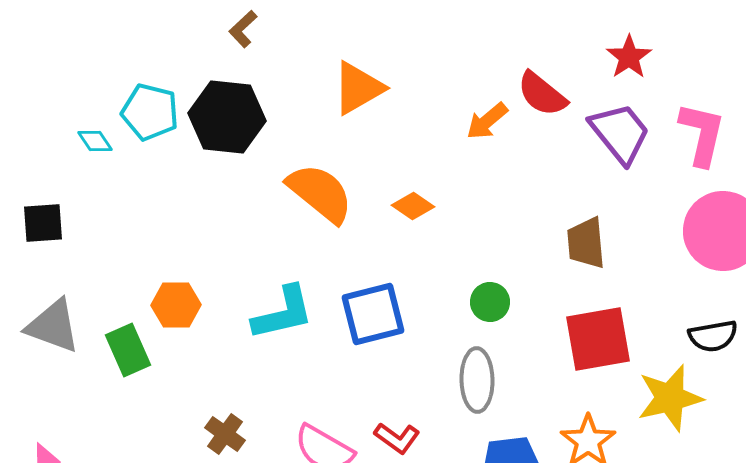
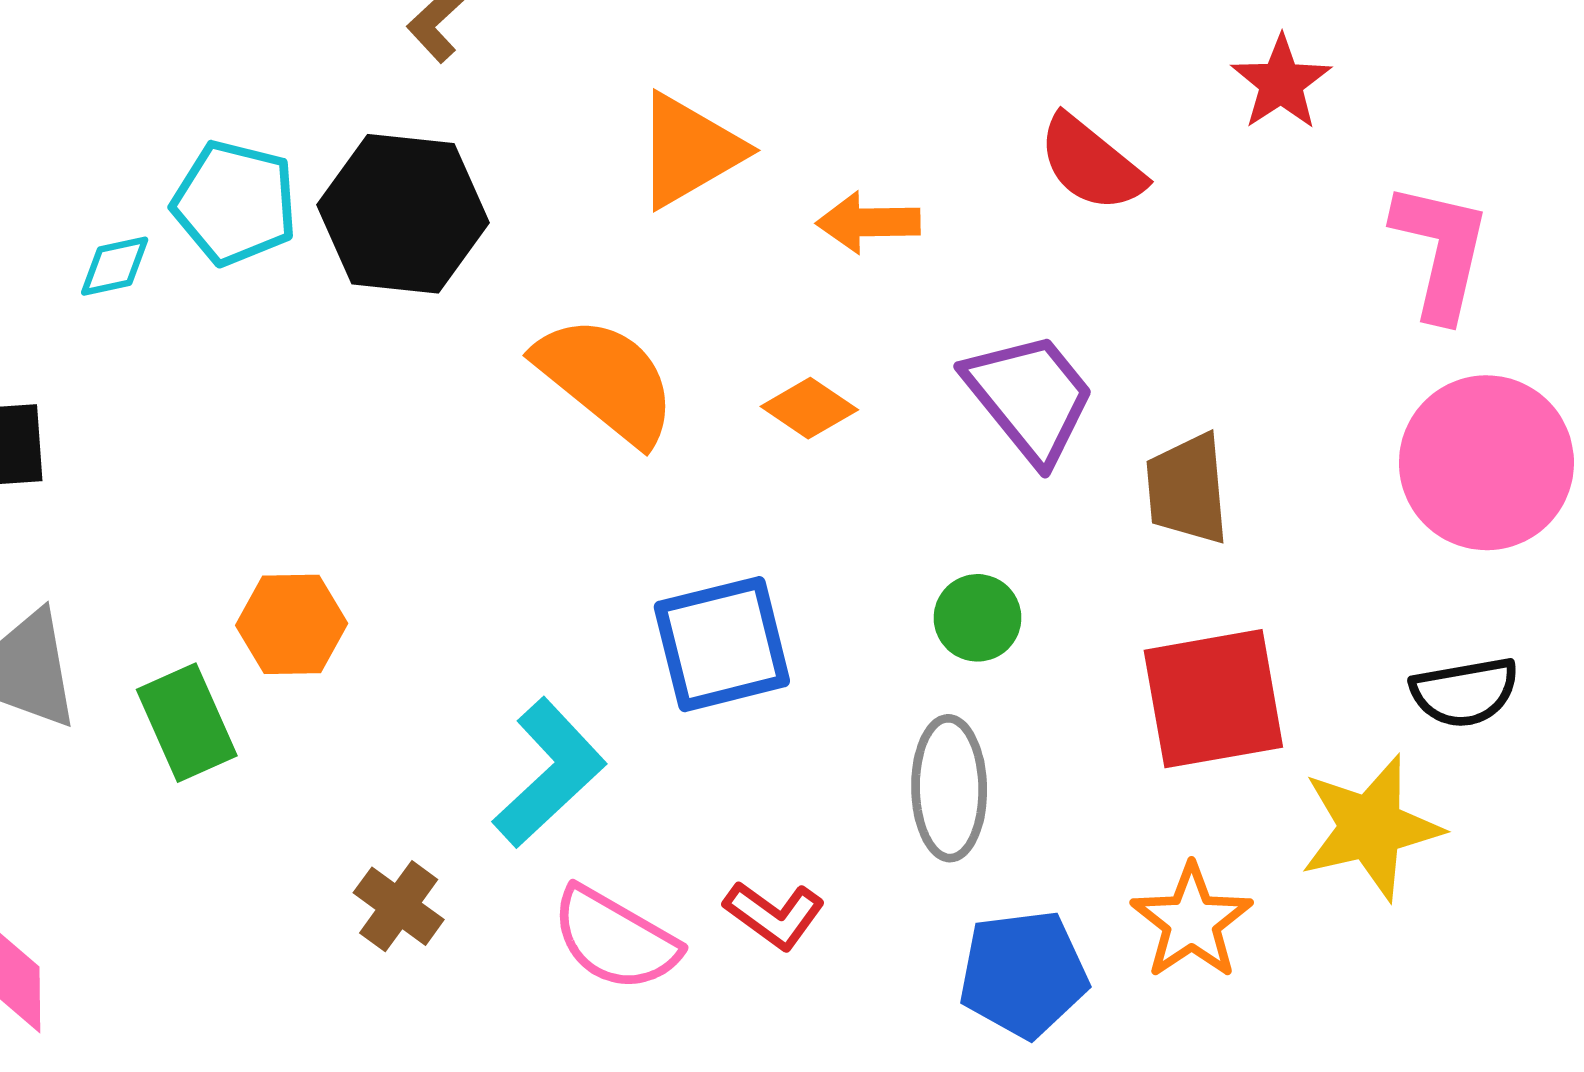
orange arrow: (487, 121) -> (868, 222), moved, turned 39
purple trapezoid: (620, 133) -> (1030, 397), moved
cyan diamond: (95, 141) -> (115, 266), turned -69
cyan L-shape: (283, 313) -> (549, 773), moved, turned -30

